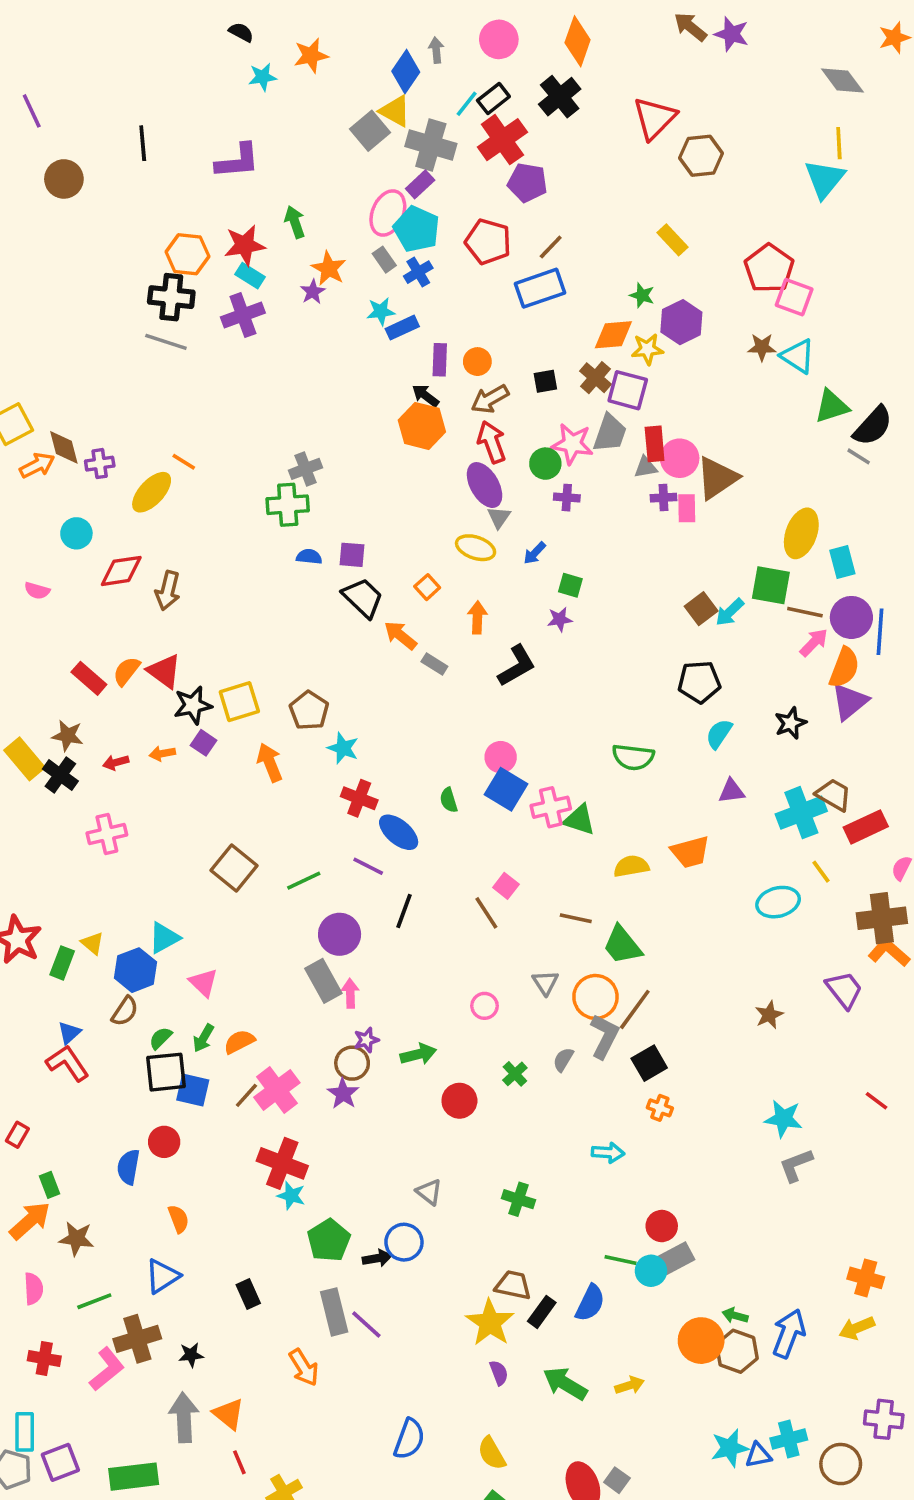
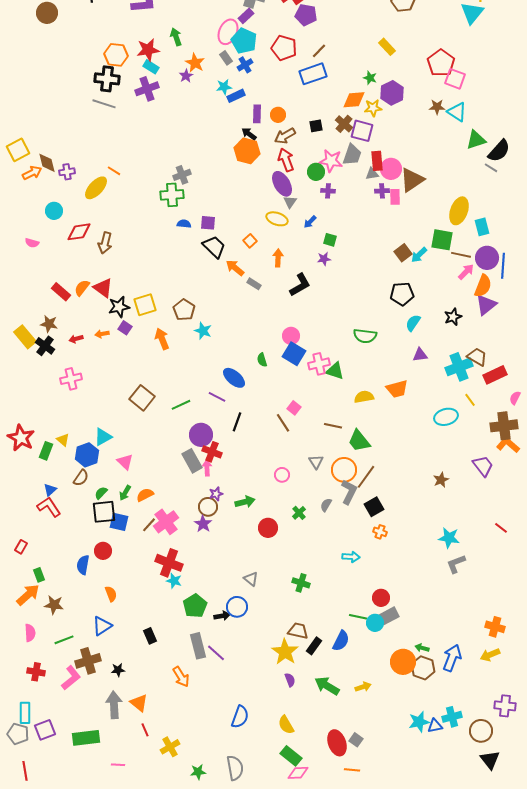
red cross: (359, 798) -> (212, 452), moved

